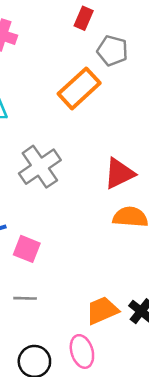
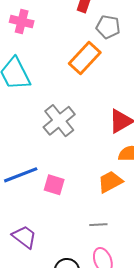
gray line: (25, 298) -> (98, 225), moved
orange trapezoid: (102, 310) -> (110, 182), moved

